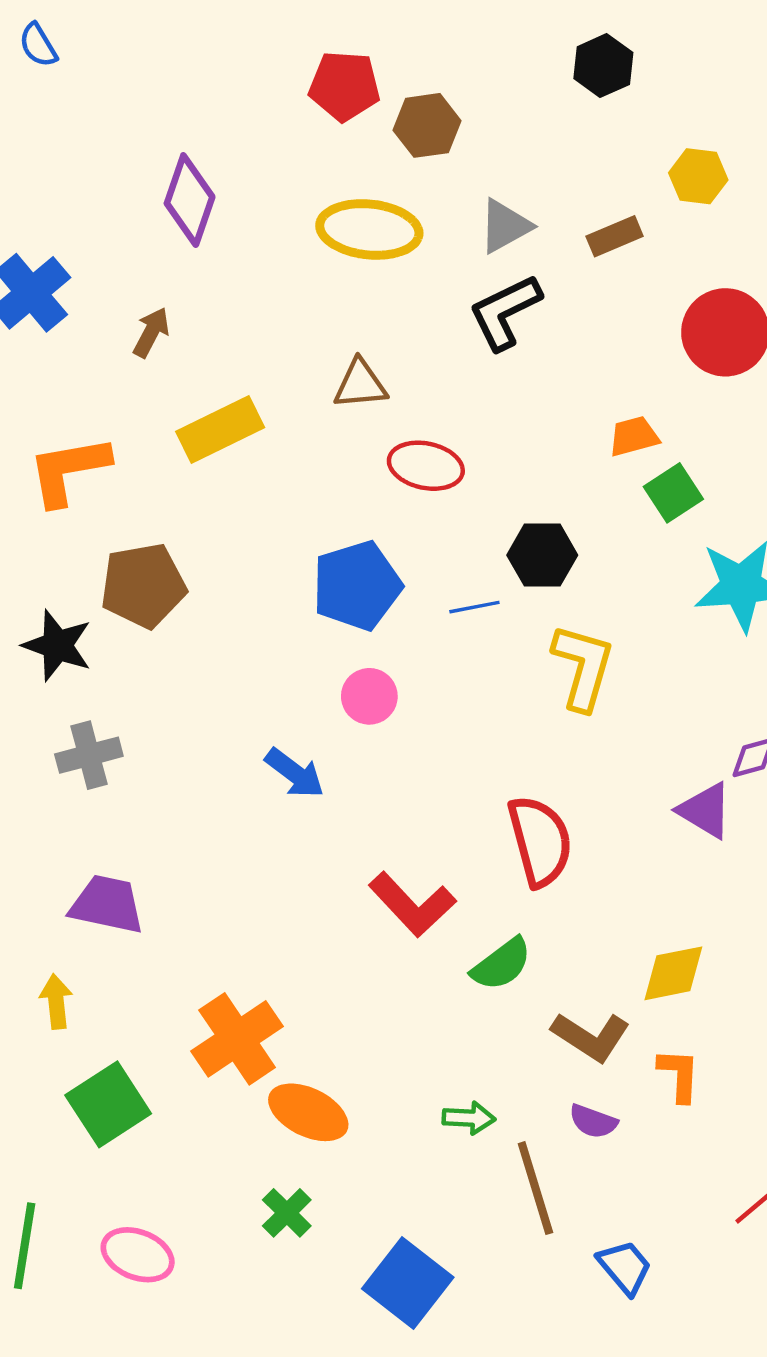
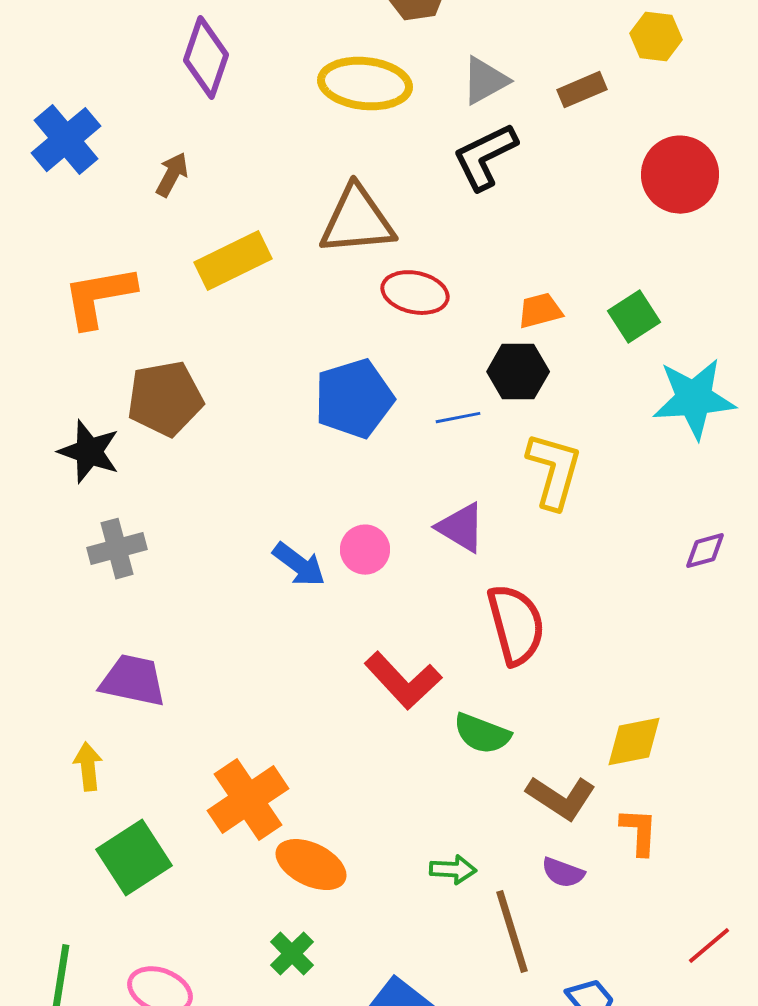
brown triangle: (360, 384) -> (357, 221), size x1.6
orange trapezoid: (634, 436) -> (540, 311), moved
pink circle: (369, 696) -> (365, 550), moved
purple triangle: (705, 810) -> (461, 528), moved
green semicircle: (502, 964) -> (482, 734), turned 58

